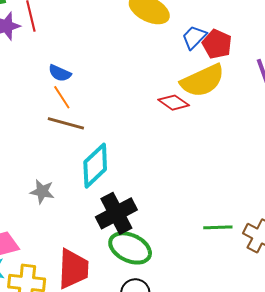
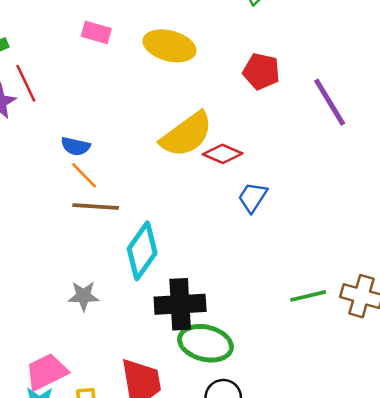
blue trapezoid: (194, 37) -> (253, 197), moved
yellow semicircle: (203, 81) -> (187, 134), moved
black cross: (116, 213) -> (180, 304), turned 36

